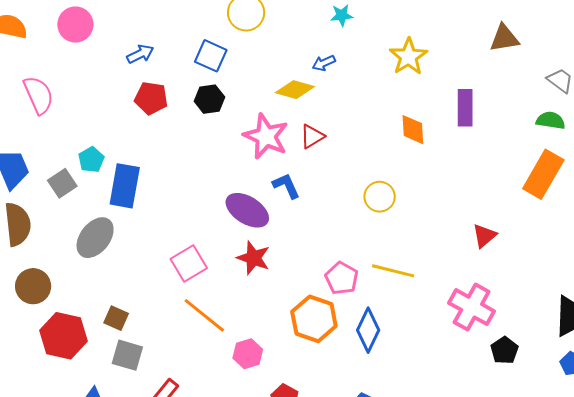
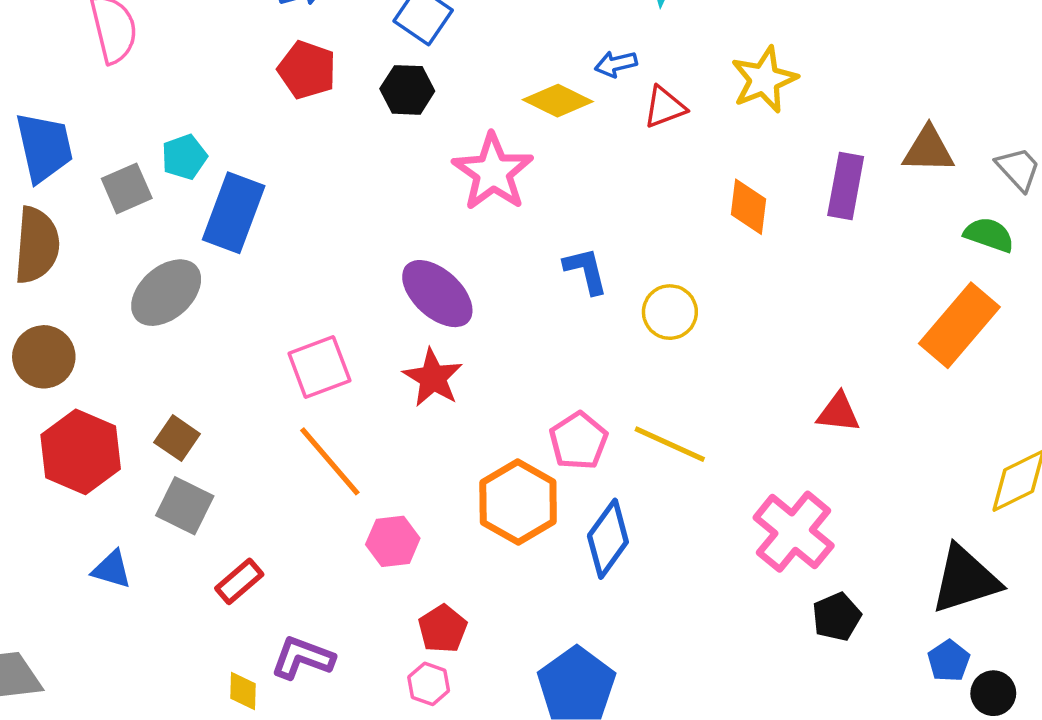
brown triangle: (504, 38) -> (928, 150), moved
red triangle: (312, 136) -> (665, 107), moved
blue L-shape: (286, 186) -> (586, 271), moved
red triangle: (484, 236) -> (838, 413), turned 36

